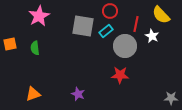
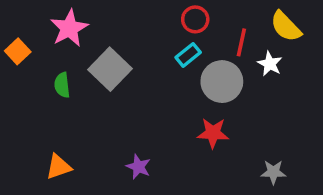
gray square: (83, 26) -> (110, 69), moved, turned 35
orange square: (10, 44) -> (18, 51), moved, turned -32
gray star: (171, 98) -> (273, 172), moved

